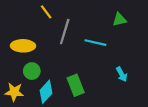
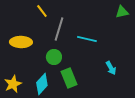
green triangle: (119, 20) -> (122, 12), moved
green circle: (32, 71) -> (54, 57), moved
yellow star: (14, 92) -> (13, 84), turned -30

